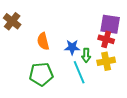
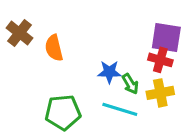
orange semicircle: (43, 41) -> (54, 48), moved
green arrow: (86, 55) -> (130, 84), turned -32
cyan line: (79, 72) -> (120, 109), turned -50

